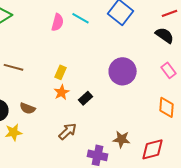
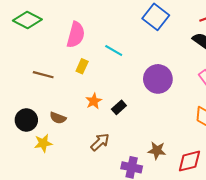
cyan line: (81, 18) -> (114, 51), moved
pink semicircle: (58, 22) -> (76, 35), moved, size x1.4
yellow rectangle: (61, 72) -> (82, 66), moved

